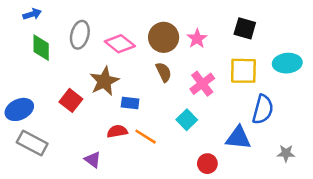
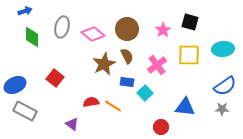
pink star: (197, 39) -> (163, 30), moved
brown star: (104, 81) -> (104, 64), moved
blue rectangle: (130, 103) -> (127, 82), moved
blue semicircle: (263, 109) -> (225, 86), moved, turned 40
gray star: (286, 153) -> (222, 109), moved

